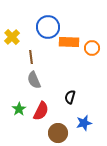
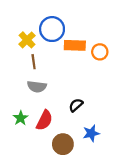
yellow cross: (12, 37) -> (27, 40), moved
gray semicircle: (34, 80) -> (37, 87), turned -60
black semicircle: (70, 97) -> (76, 105), turned 32

